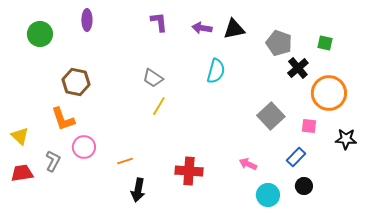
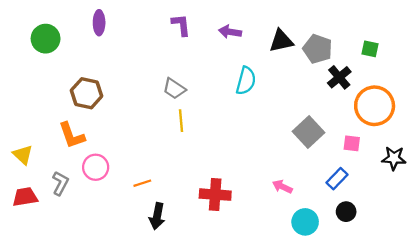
black triangle: (234, 29) -> (281, 41), moved
yellow line: (159, 106) -> (181, 121), turned -36

